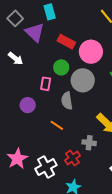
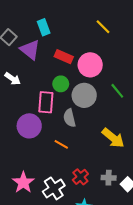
pink rectangle: (46, 84) -> (46, 102), size x1.5
purple circle: (28, 105) -> (29, 126), size x1.5
gray cross: (89, 143) -> (109, 178), moved

